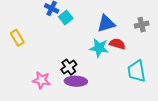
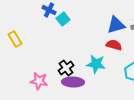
blue triangle: (106, 24) -> (116, 25), moved
cyan star: (99, 48) -> (96, 64), moved

